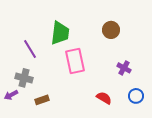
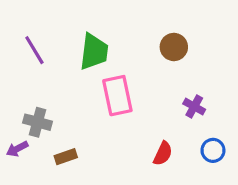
purple line: (30, 49) -> (34, 50), moved
red semicircle: (104, 98) -> (163, 154), turned 84

